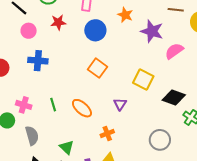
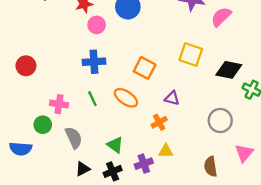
pink circle: (29, 31) -> (97, 25), moved
blue cross: (38, 61) -> (94, 62), moved
orange square: (97, 68) -> (145, 68), moved
purple triangle: (120, 104) -> (172, 98), moved, turned -40

